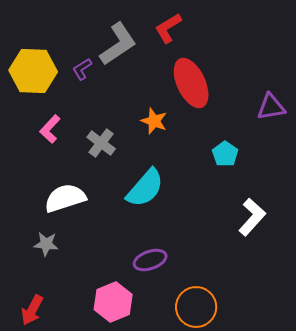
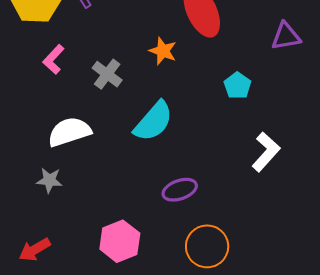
purple ellipse: (150, 260) -> (180, 190), moved
red arrow: (32, 310) -> (35, 250), turned 32

